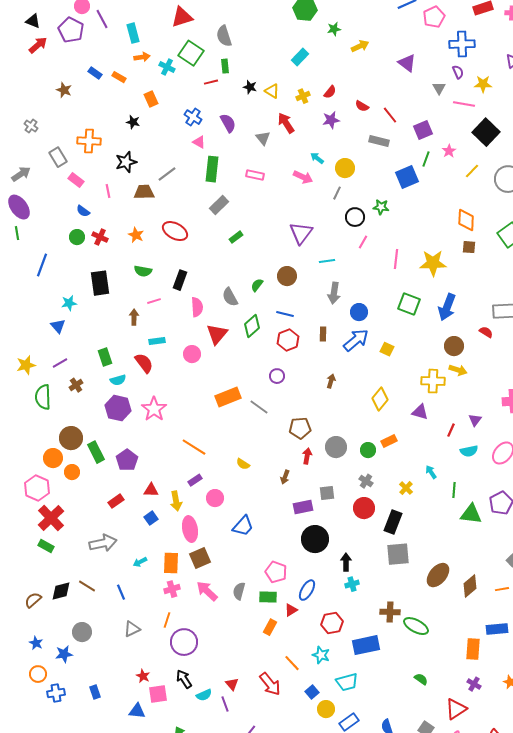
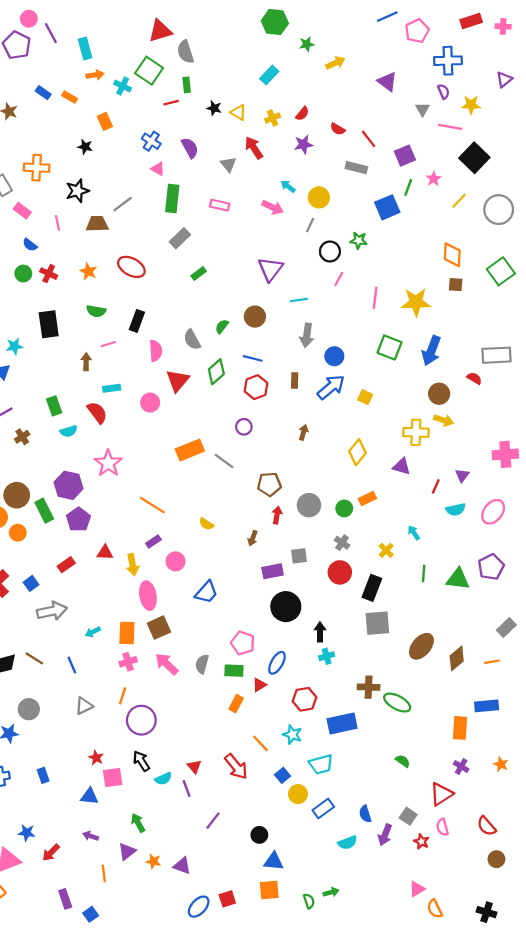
red triangle: (182, 17) -> (160, 31), moved
purple hexagon: (118, 408) -> (69, 485), moved
green line: (454, 490) -> (424, 574), moved
blue square: (151, 518) -> (31, 583), moved

